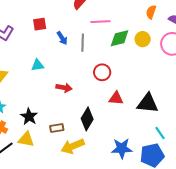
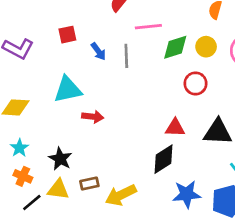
cyan triangle: (38, 65) -> (68, 90), size x1.6
red circle: (102, 72) -> (195, 83), moved
red arrow: (64, 88) -> (93, 117), moved
black diamond: (87, 119) -> (164, 159), moved, turned 30
brown rectangle: (57, 128) -> (89, 184), moved

